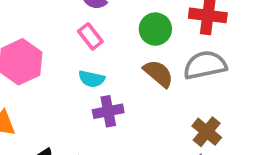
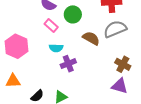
green circle: (155, 29) -> (73, 14), moved

